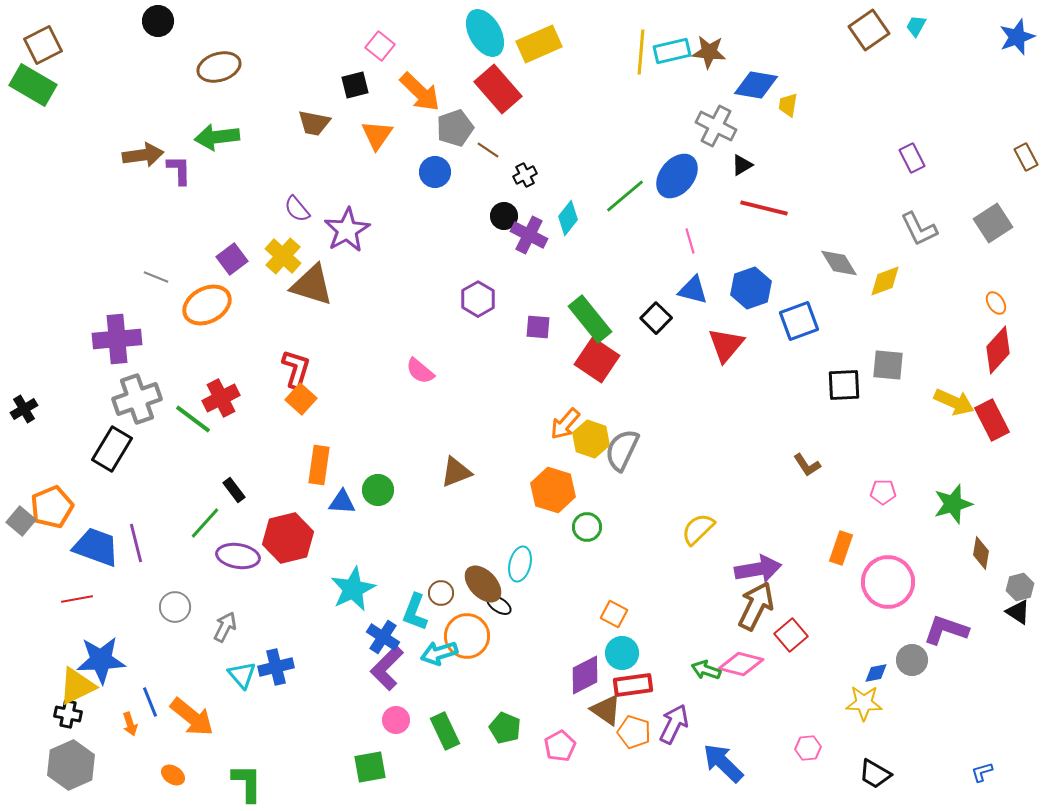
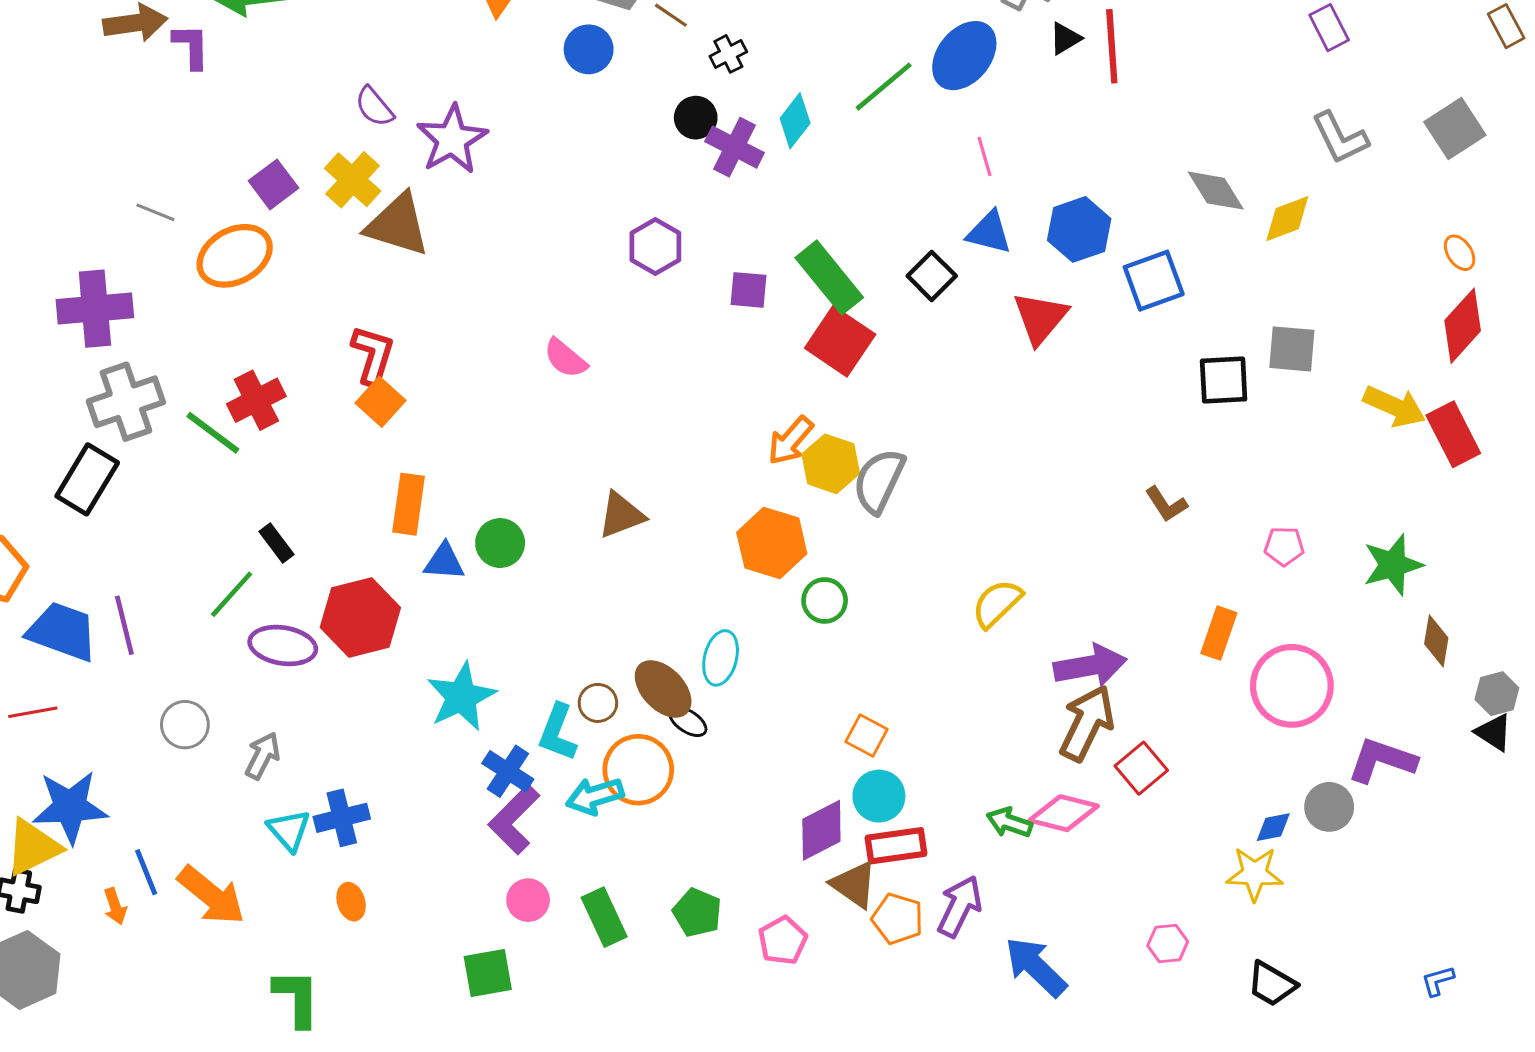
red line: (764, 208) -> (1112, 46), moved, turned 72
orange ellipse: (173, 775) -> (351, 902), moved, turned 40

